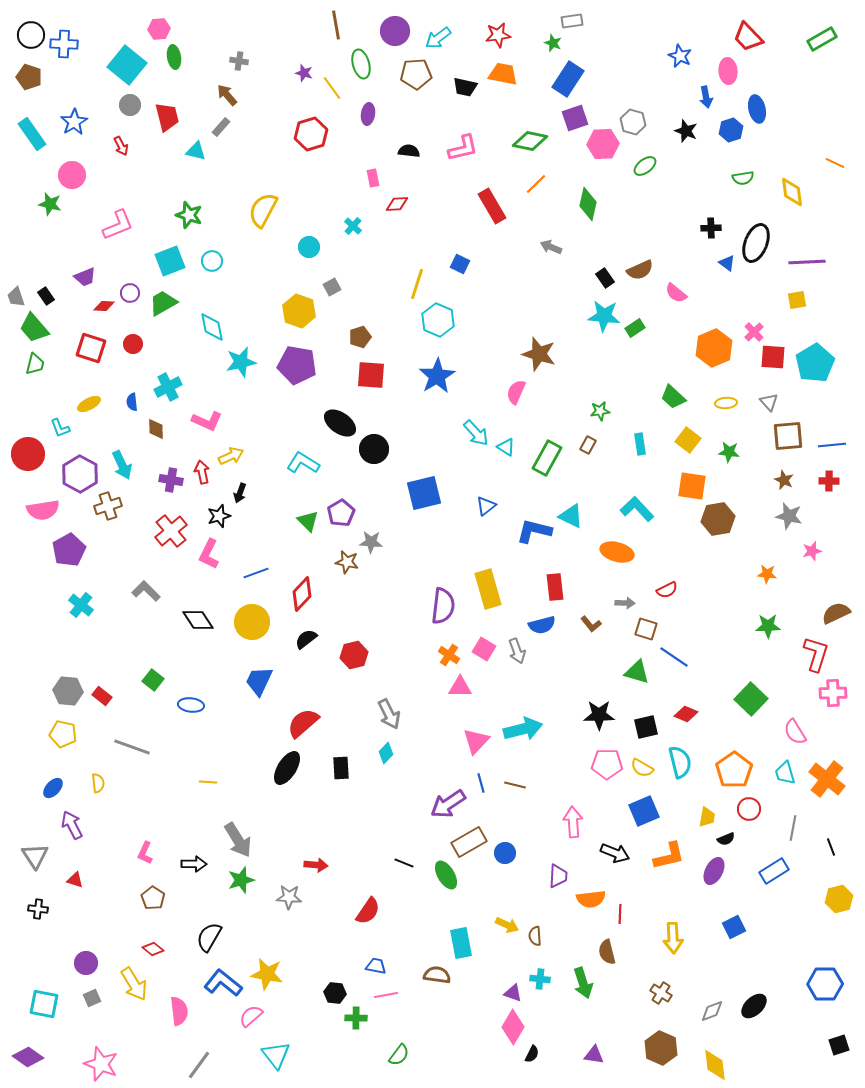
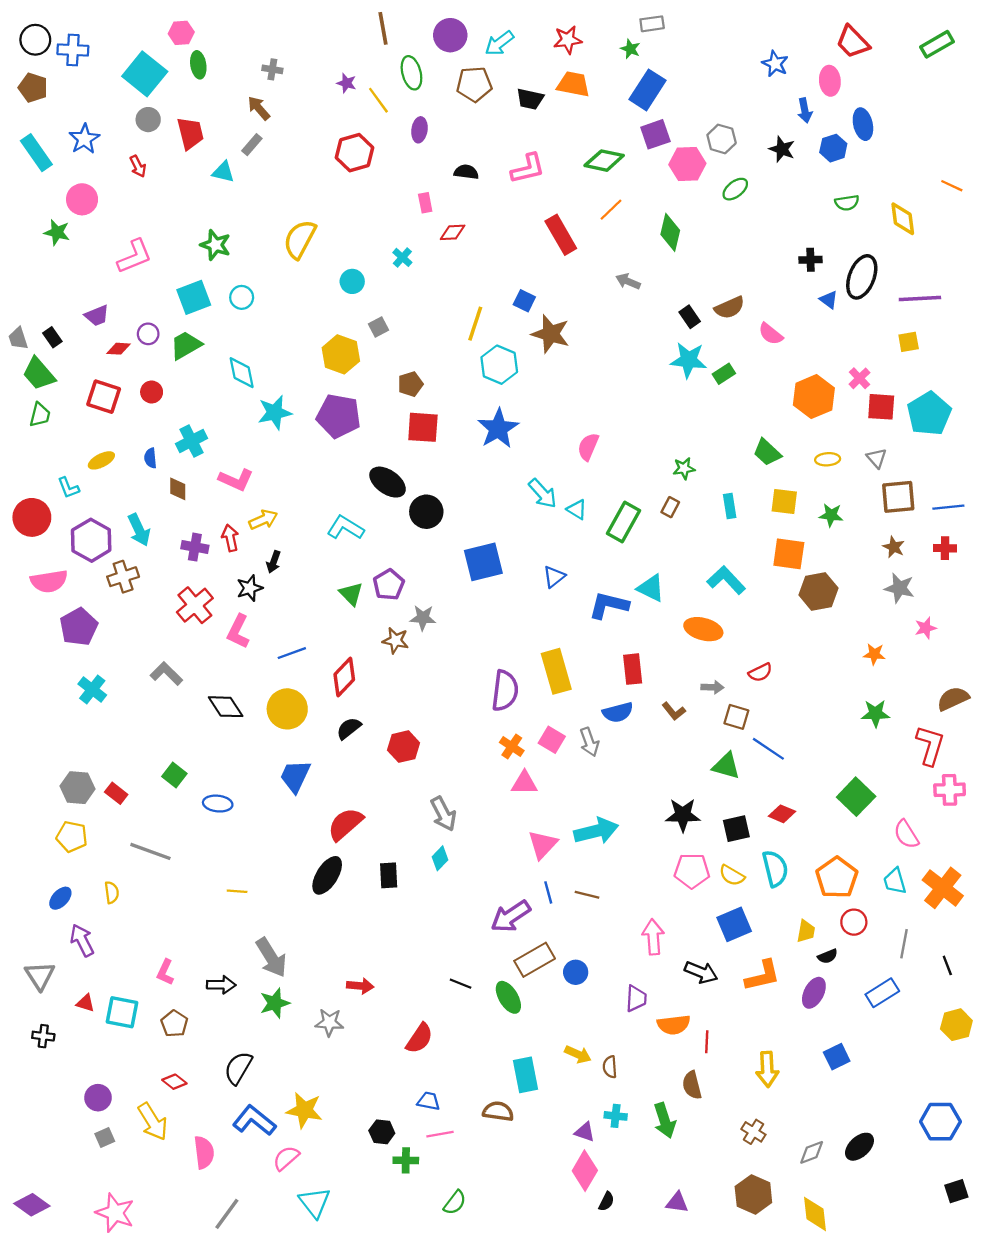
brown star: (539, 354) -> (551, 334), moved
yellow square: (688, 440) -> (784, 501), turned -30
cyan square: (44, 1004) -> (122, 1012), moved

